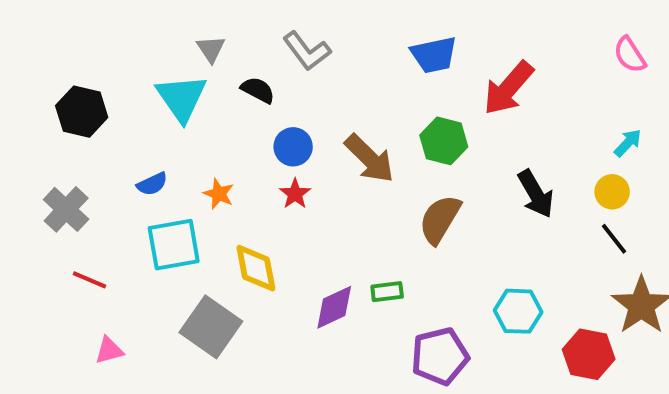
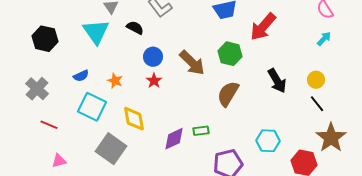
cyan arrow: (628, 143) -> (324, 39), moved
cyan square: (174, 245) -> (92, 107), turned 36

